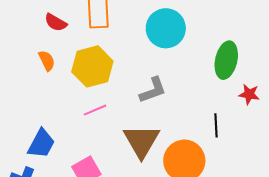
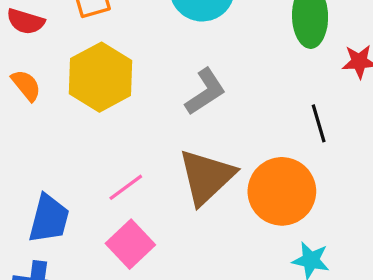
pink line: (95, 110) -> (126, 187), moved
brown triangle: (141, 141) -> (207, 177), turned 30

